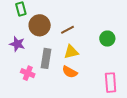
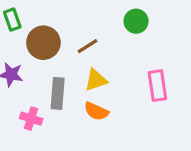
green circle: (107, 39) -> (136, 21), moved
pink rectangle: (111, 83) -> (157, 86), moved

